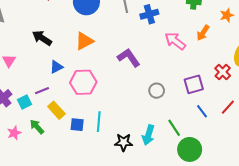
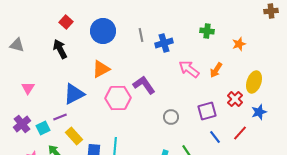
orange arrow: (203, 33) -> (216, 70), moved
black arrow: (42, 38) -> (60, 49), moved, turned 30
blue triangle: (56, 67) -> (74, 94), size x1.6
pink hexagon: (83, 82) -> (118, 98), moved

